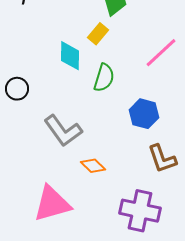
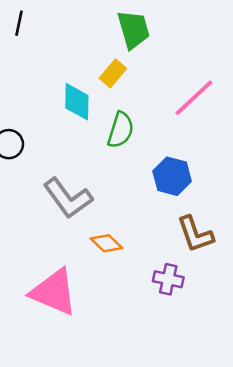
pink triangle: (52, 204) -> (54, 292), turned 39
purple cross: (140, 211) -> (168, 279), moved, size x0.6

